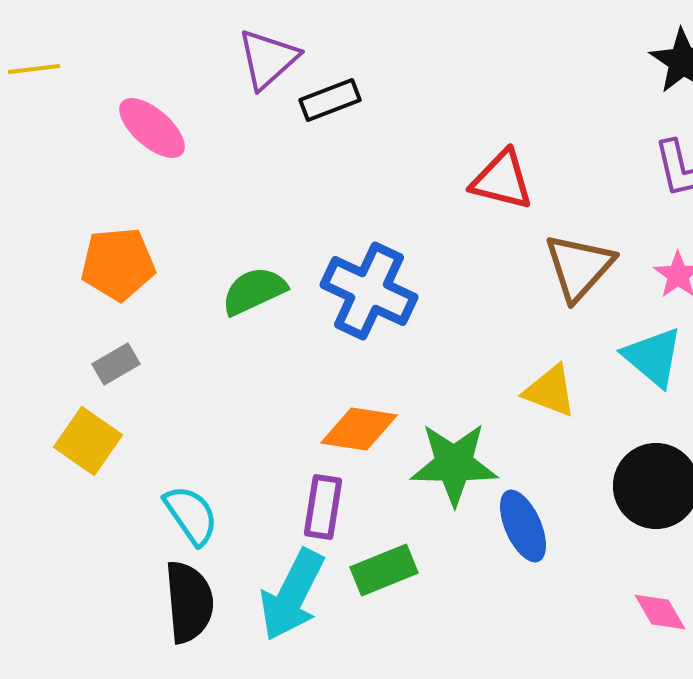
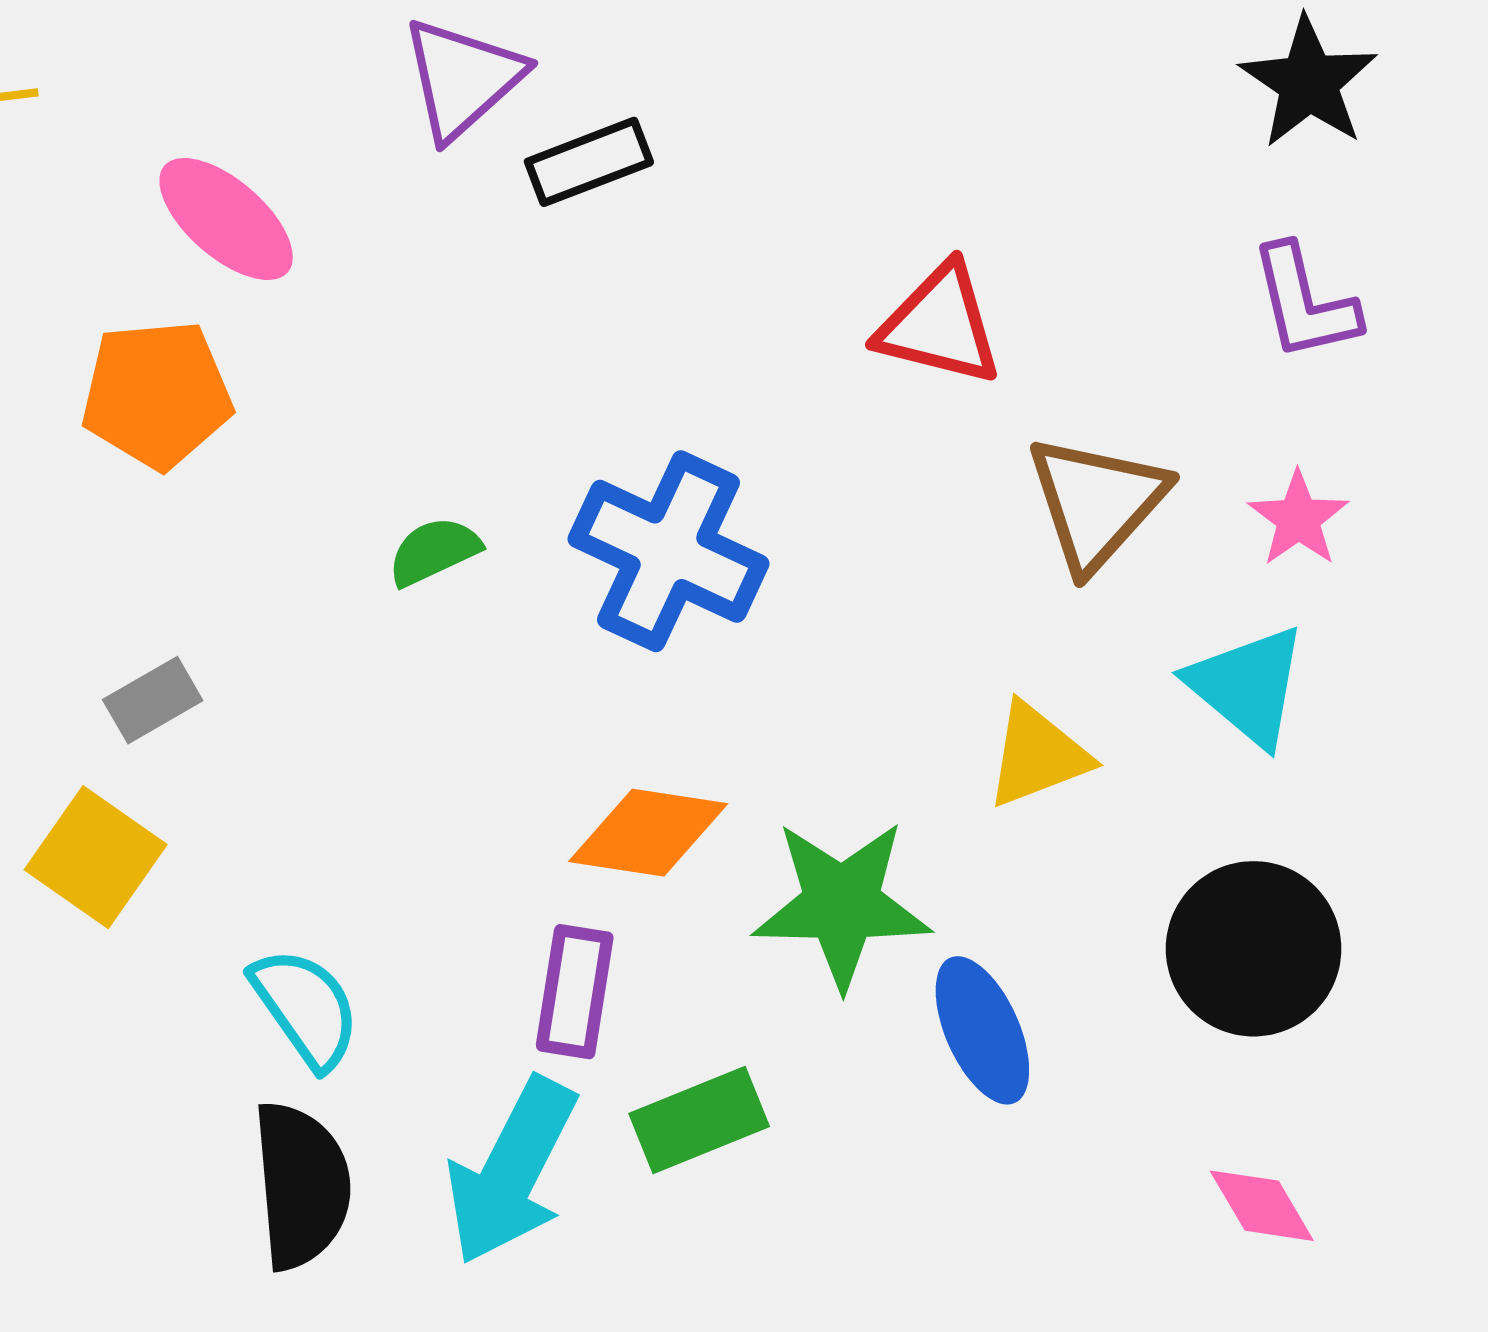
orange pentagon: (118, 264) -> (157, 394), moved
green semicircle: (254, 291) -> (434, 551), size x0.7
yellow triangle: (550, 391) -> (1037, 755), turned -42

